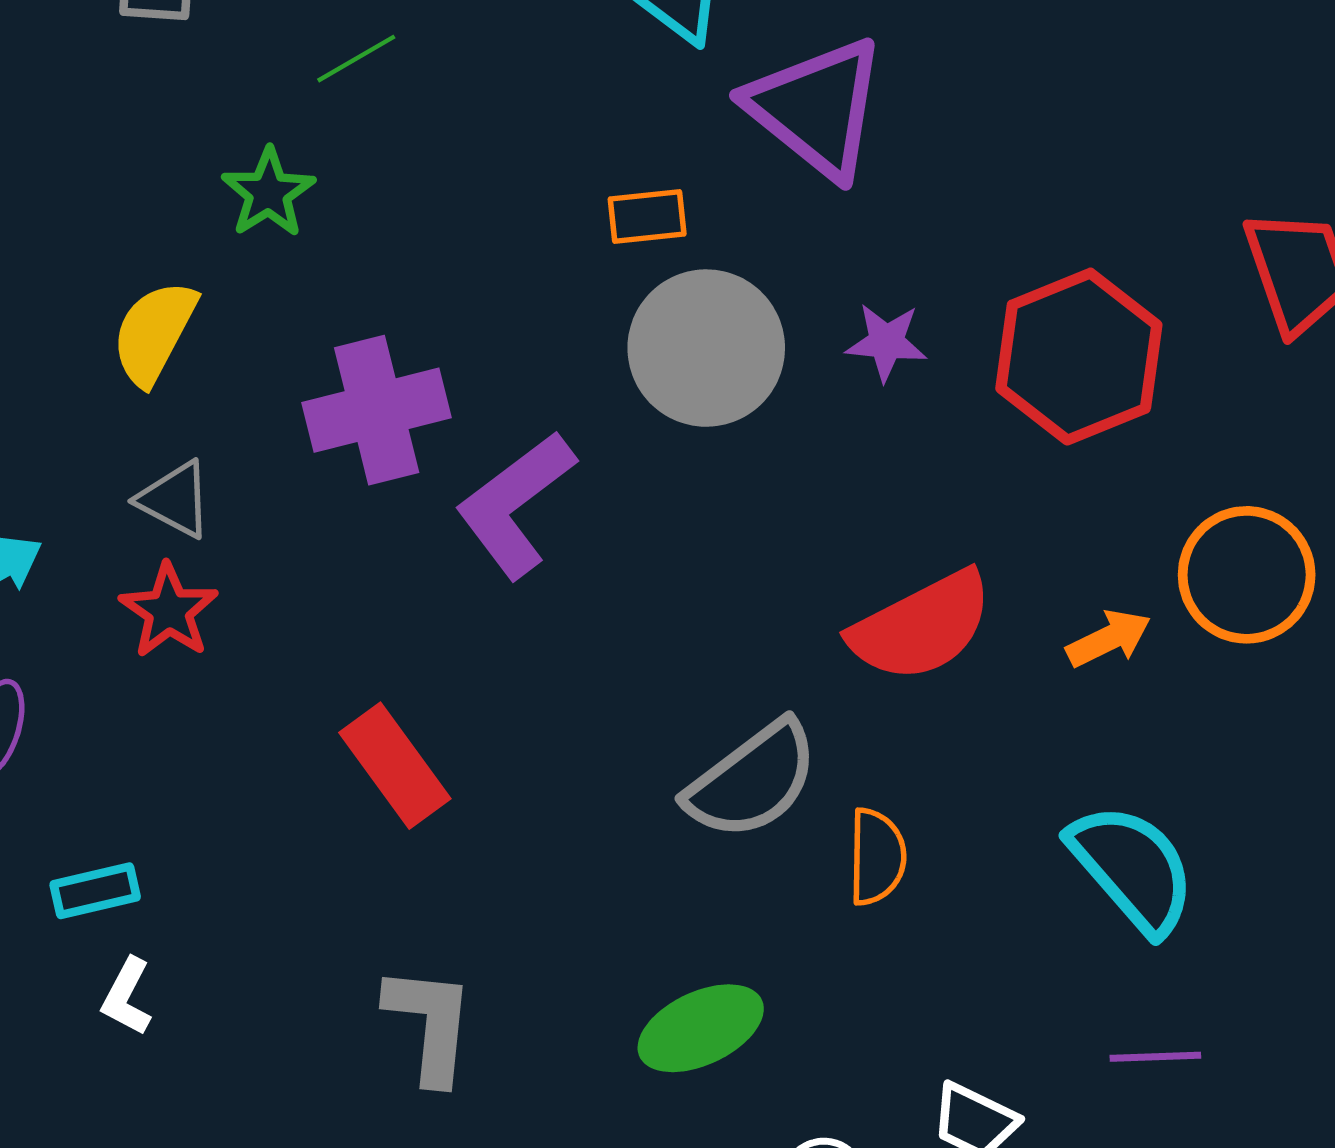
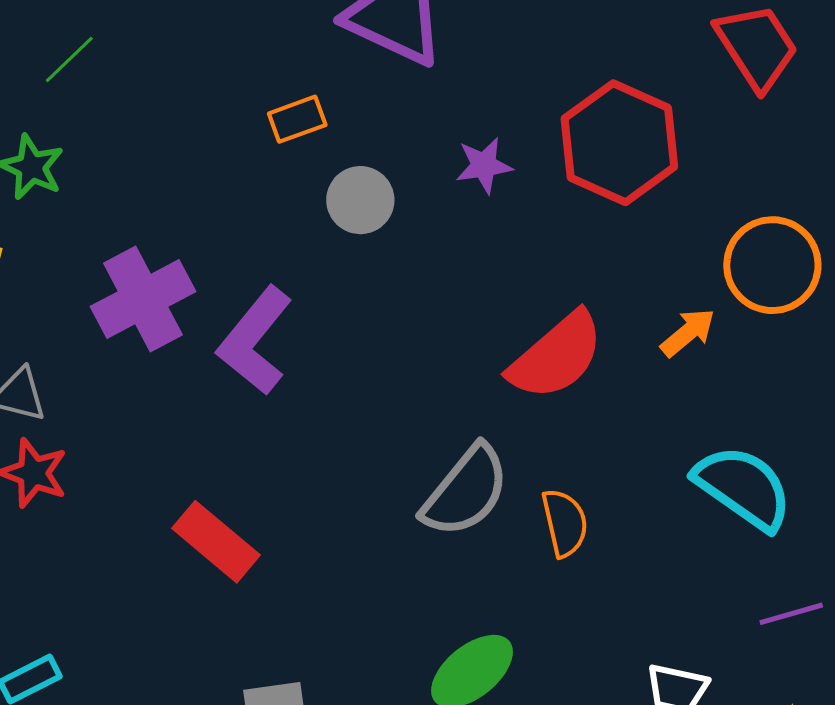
gray circle: (706, 348) -> (360, 200), size x0.6

